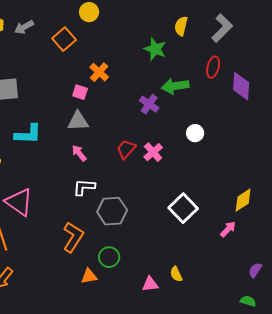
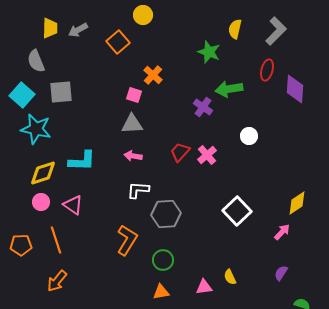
cyan L-shape: (28, 134) -> (82, 161), moved
pink arrow: (79, 153) -> (133, 156), turned -42
pink triangle: (19, 202) -> (73, 205), size x0.7
purple semicircle: (255, 270) -> (281, 273), moved
orange triangle: (89, 276) -> (161, 292), moved

